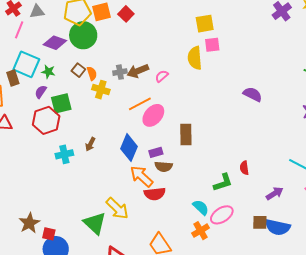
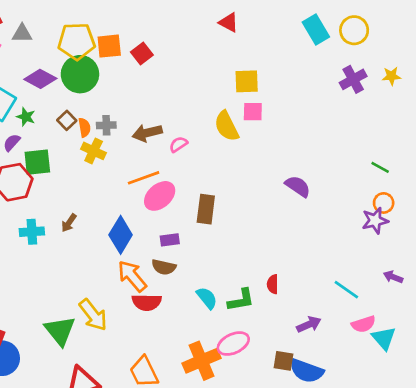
yellow semicircle: (195, 58) -> (227, 126), turned -30
gray cross: (120, 72) -> (106, 125), moved
brown rectangle: (186, 135) -> (206, 209), moved
purple rectangle: (156, 152) -> (170, 240), moved
cyan semicircle: (201, 207) -> (207, 298), moved
orange cross: (201, 231) -> (202, 361), size x1.5

